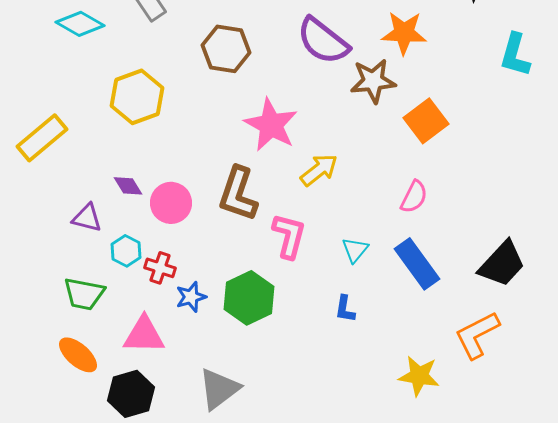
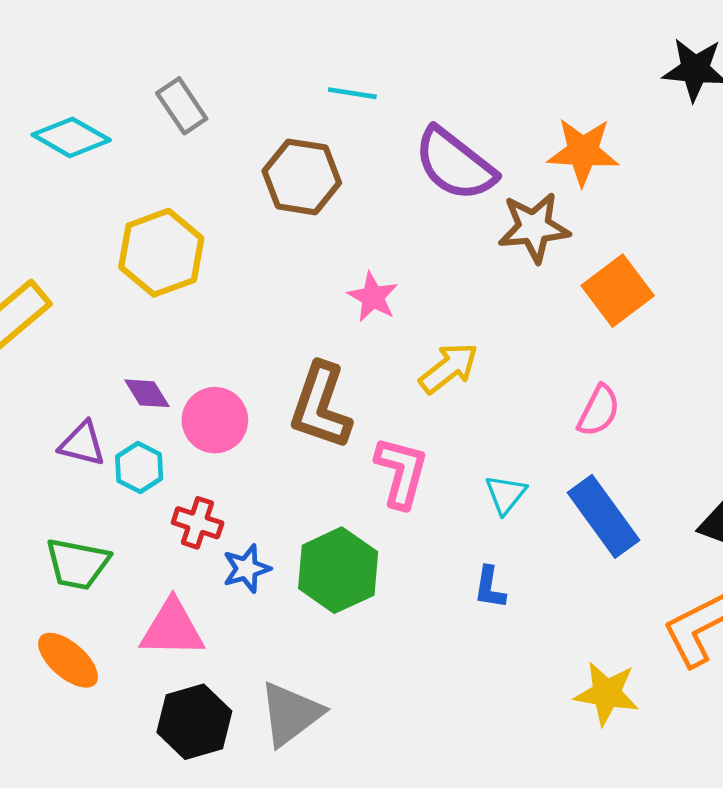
pink star: (271, 125) -> (373, 297), size x0.6
cyan hexagon: (126, 251) -> (139, 468), moved
black hexagon: (131, 394) -> (194, 722), moved

